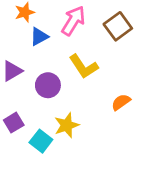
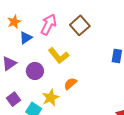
orange semicircle: (121, 102) -> (70, 84), moved

